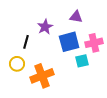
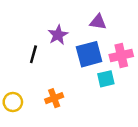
yellow circle: (17, 64) -> (13, 102), moved
orange cross: (42, 76) -> (54, 98), size x0.6

